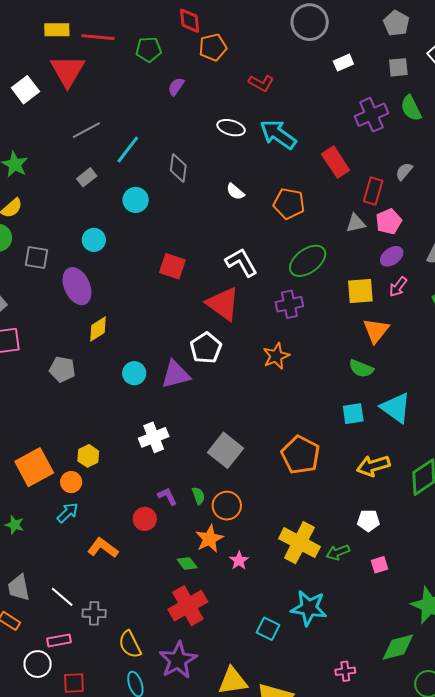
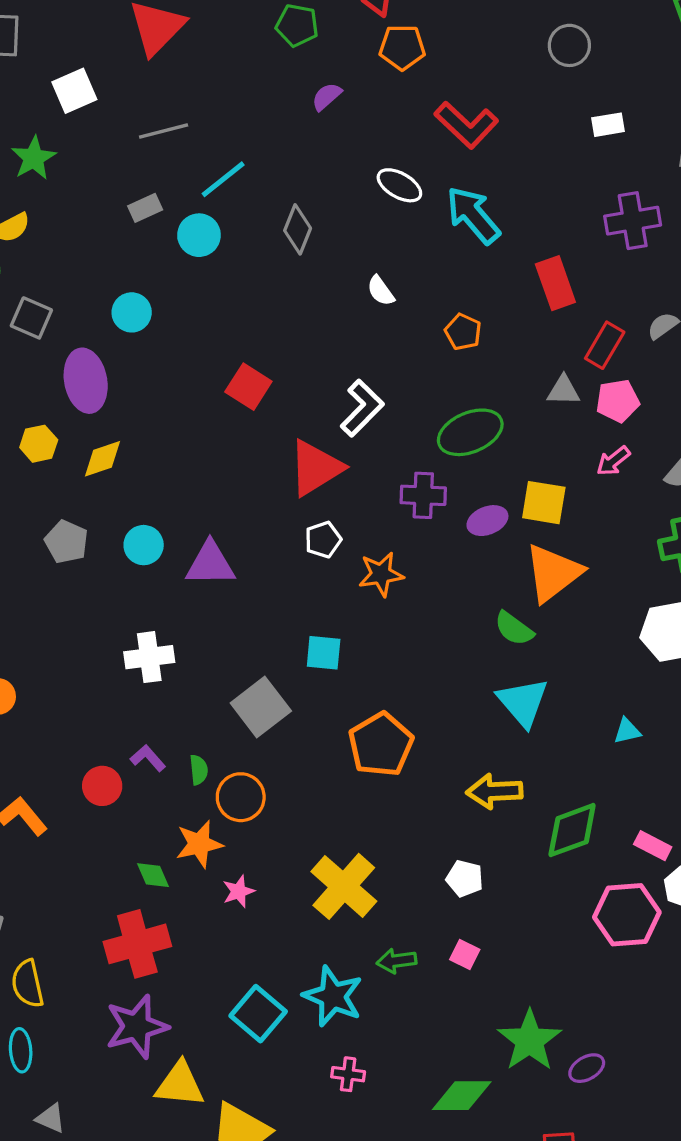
gray circle: (310, 22) -> (569, 45), size x0.7
red L-shape: (261, 83) -> (466, 125), size x1.5
white square: (25, 90) -> (74, 91), moved
cyan circle: (136, 200) -> (199, 235), moved
orange pentagon: (289, 204) -> (463, 332), size x0.7
purple ellipse: (392, 256) -> (487, 521), moved
white L-shape: (241, 262) -> (362, 408), turned 60
pink arrow: (398, 287) -> (613, 461), moved
red triangle: (223, 304) -> (316, 468), turned 39
orange triangle: (376, 331) -> (553, 573), size x1.4
white pentagon: (206, 348) -> (323, 540), moved, size x0.7
gray pentagon: (62, 369) -> (66, 542), moved
cyan triangle: (396, 408) -> (523, 702), moved
cyan square: (353, 414) -> (324, 653), moved
yellow hexagon: (88, 456) -> (39, 444), moved
purple L-shape: (167, 496) -> (148, 758), turned -30
green arrow: (338, 552) -> (397, 961), moved
pink square: (379, 565) -> (465, 954), turned 30
cyan square: (268, 629) -> (258, 1014), size x1.4
purple star: (178, 660) -> (137, 1027), moved
pink cross: (345, 671) -> (348, 1074), moved

